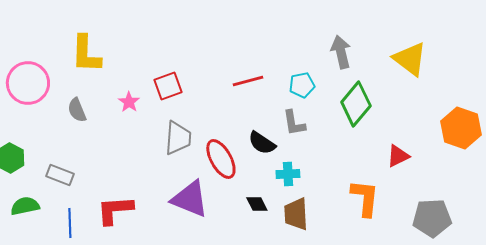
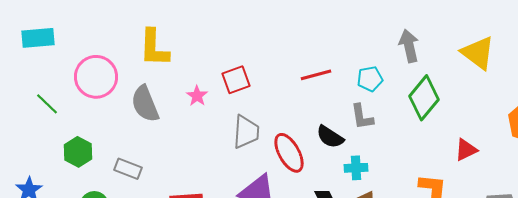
gray semicircle: (77, 110) -> (145, 104), size x1.5

